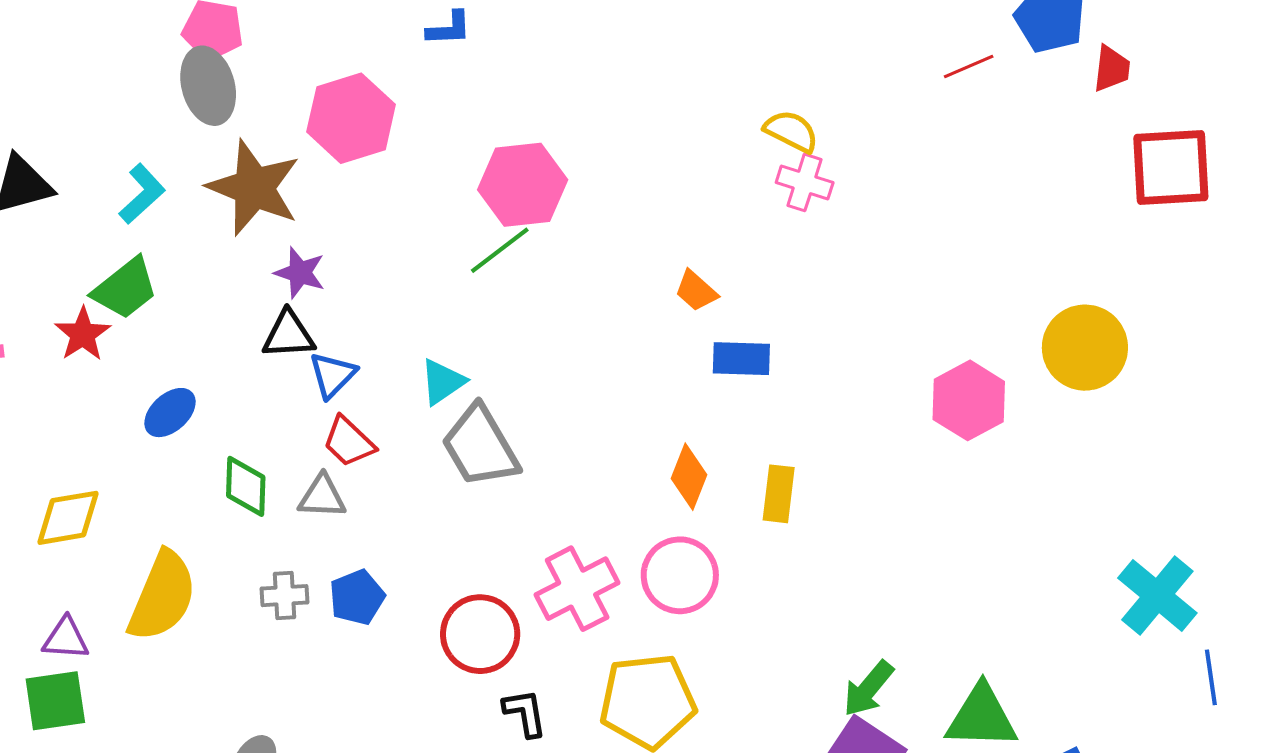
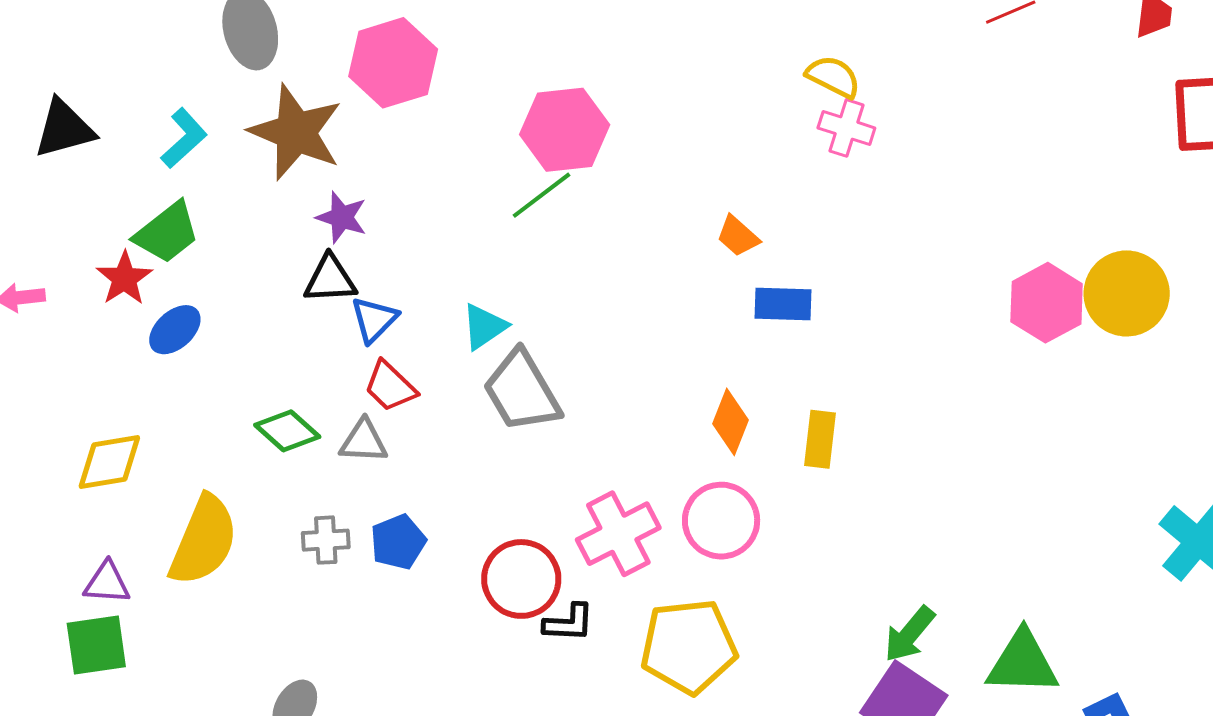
pink hexagon: (969, 400) -> (1047, 303), moved
blue ellipse: (170, 413) -> (175, 330), moved
green diamond: (246, 486) -> (287, 431), turned -50
black L-shape: (525, 713) -> (569, 623), moved, turned 102

